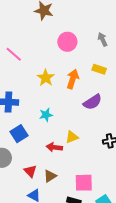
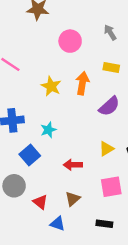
cyan star: (46, 115) -> (48, 130), moved
yellow triangle: (72, 137) -> (106, 149), moved
red triangle: (30, 171) -> (40, 202), moved
pink square: (84, 183) -> (111, 187), moved

